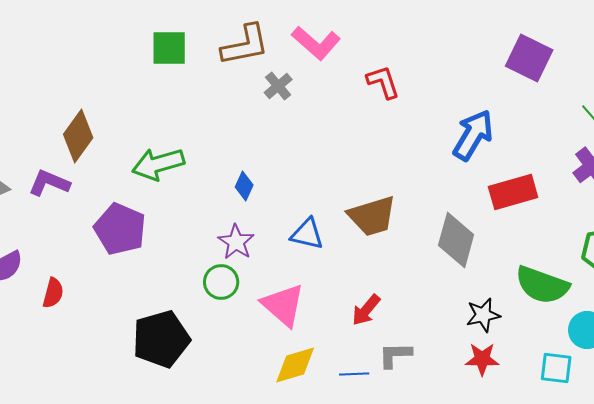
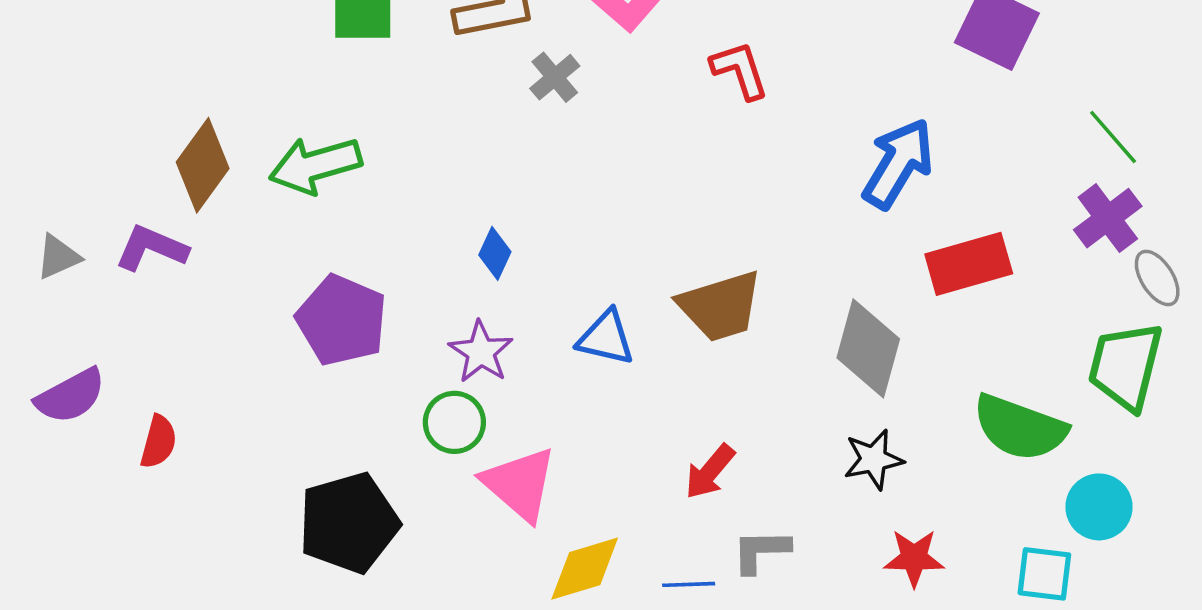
green arrow: (158, 164) -> (315, 165), moved
purple pentagon: (120, 229) -> (342, 320), moved
pink triangle: (283, 305) -> (520, 484), moved
black star: (483, 315) -> (874, 459), moved

